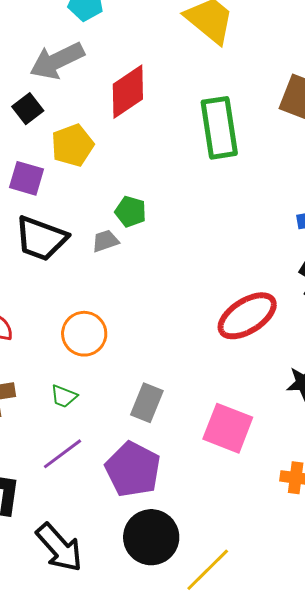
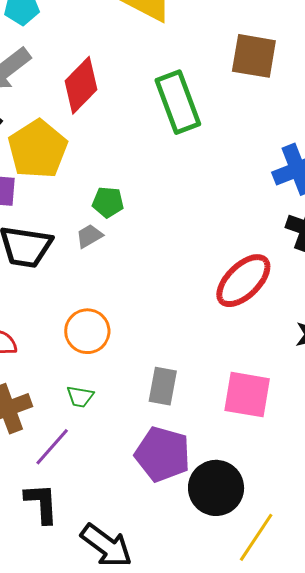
yellow pentagon: (72, 145) -> (38, 149), size x1.4
purple line: (62, 454) -> (52, 447), moved
black circle: (151, 537) -> (216, 488), moved

